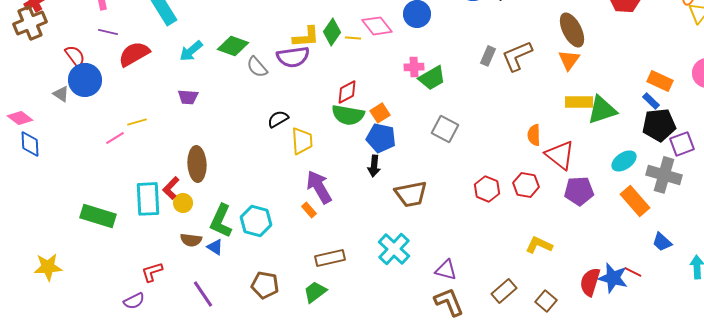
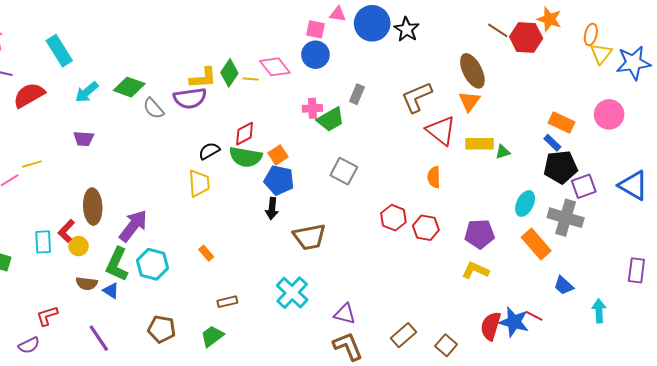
gray rectangle: (488, 56) -> (357, 94), moved
green triangle: (602, 110) -> (503, 152), size x0.5
black semicircle: (278, 119) -> (209, 151), moved
red triangle: (560, 155) -> (441, 131), moved
cyan ellipse: (624, 161) -> (525, 204), turned -30
purple arrow: (319, 187) -> (133, 226), moved, turned 68
red hexagon: (487, 189) -> (393, 218), moved
cyan rectangle: (148, 199) -> (43, 242), size x0.7
yellow L-shape: (539, 245) -> (475, 270), moved
brown rectangle: (330, 258) -> (227, 302), size x0.7

